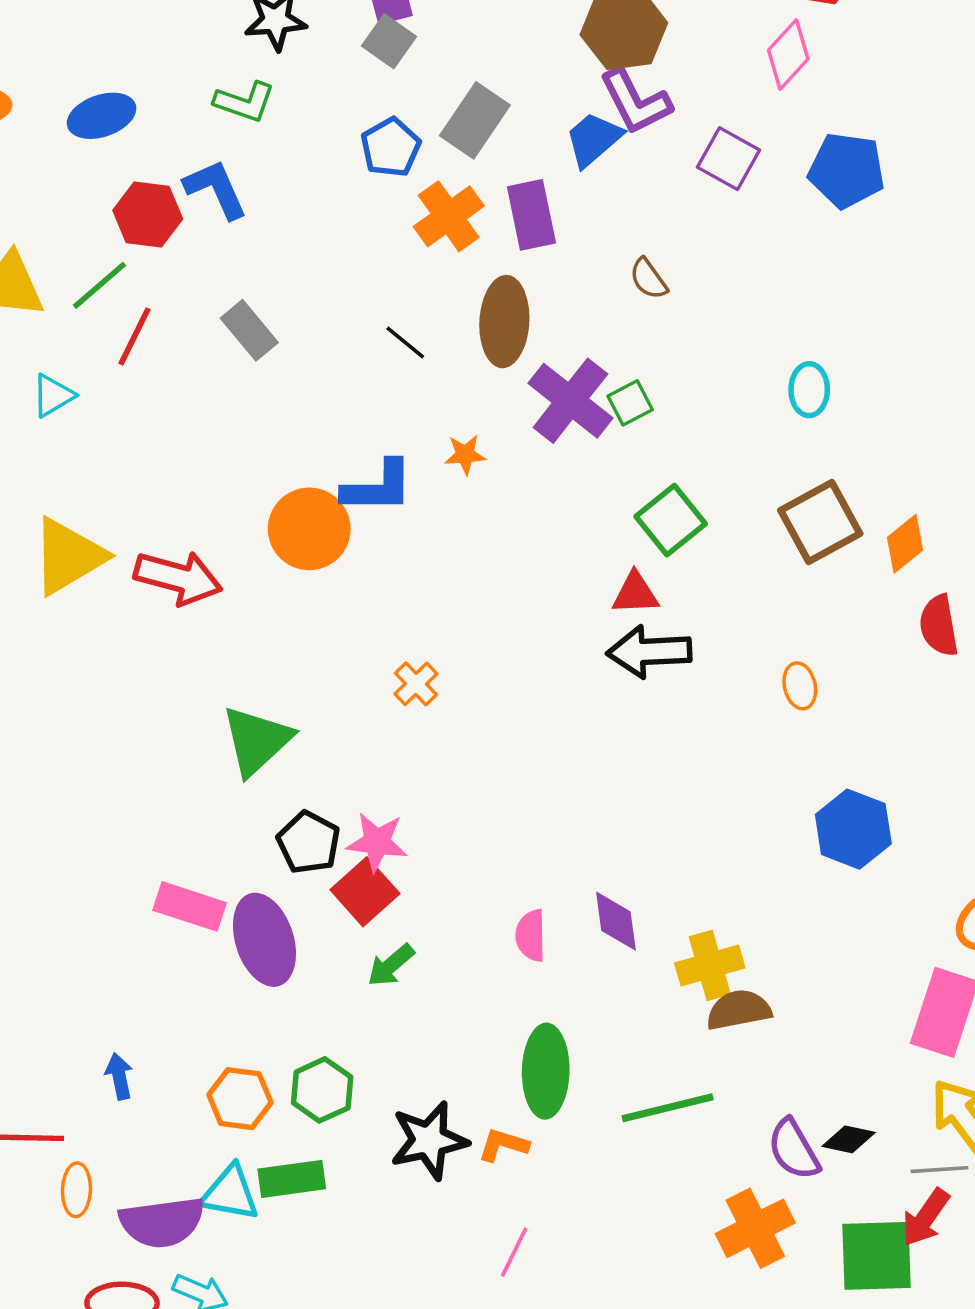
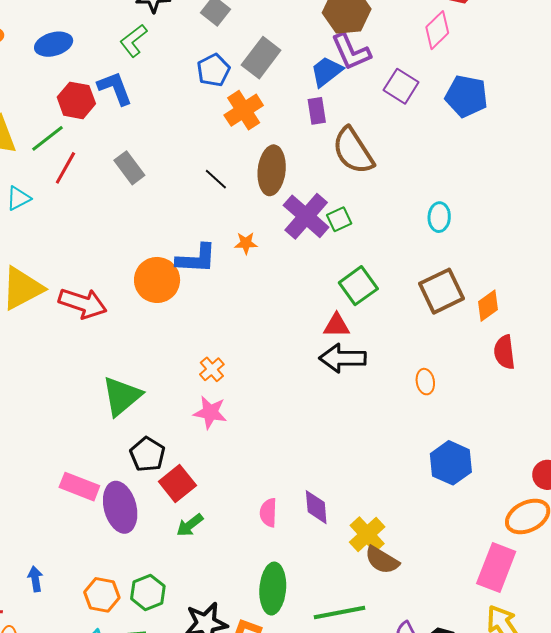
green L-shape: (245, 102) -> (133, 41), turned 120
purple rectangle: (531, 215) -> (317, 111), moved, size x0.7
brown semicircle: (649, 279) -> (353, 151), size x2.0
pink star: (377, 842) -> (210, 412), moved
yellow cross: (710, 965) -> (367, 535), turned -30
brown semicircle: (739, 1010) -> (382, 560), turned -141

